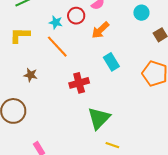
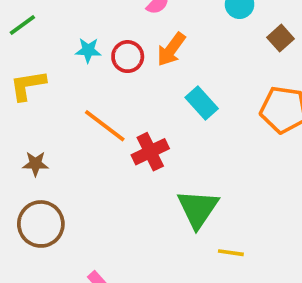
red circle: (76, 16) -> (128, 57), moved
orange line: (57, 47) -> (105, 126), moved
brown star: (30, 75) -> (35, 164), moved

